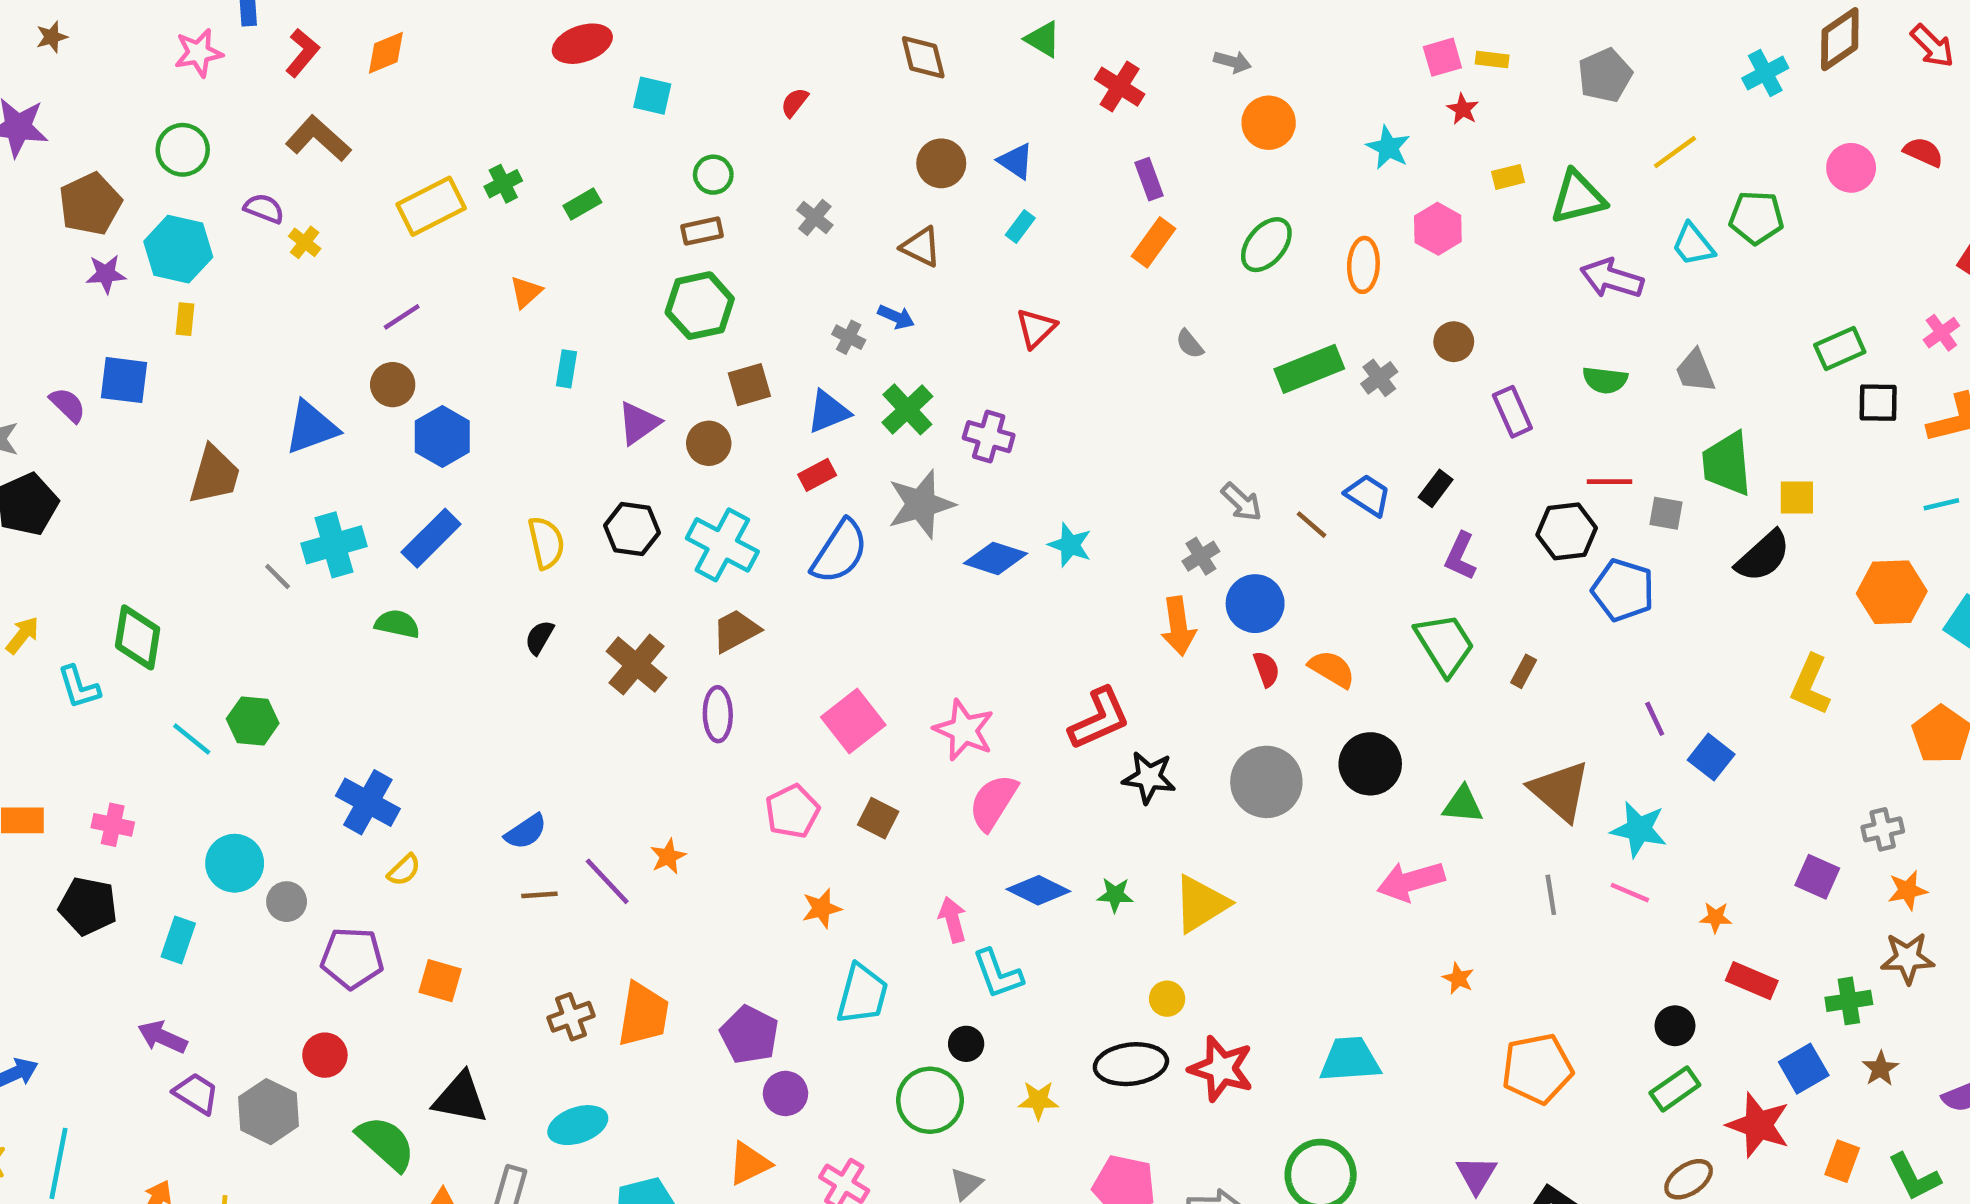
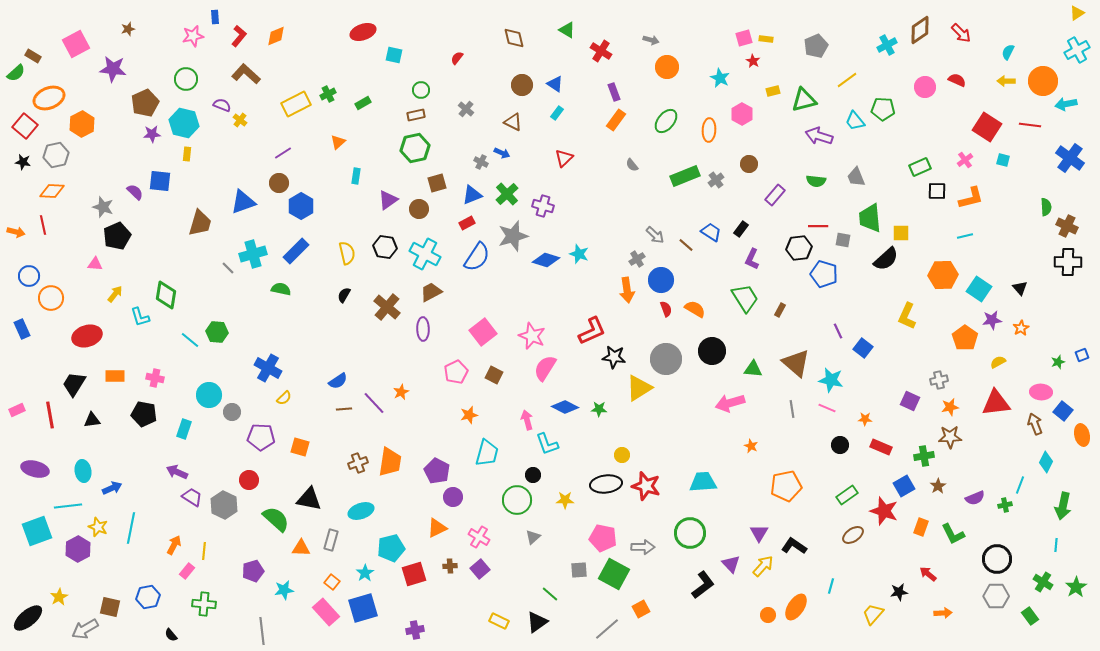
purple rectangle: (1512, 412) -> (775, 195), turned 65
yellow triangle: (1201, 904) -> (639, 388), moved
black circle: (1675, 1026) -> (840, 445), moved

